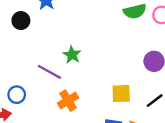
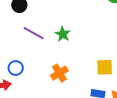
purple line: (49, 72) -> (34, 33), moved

